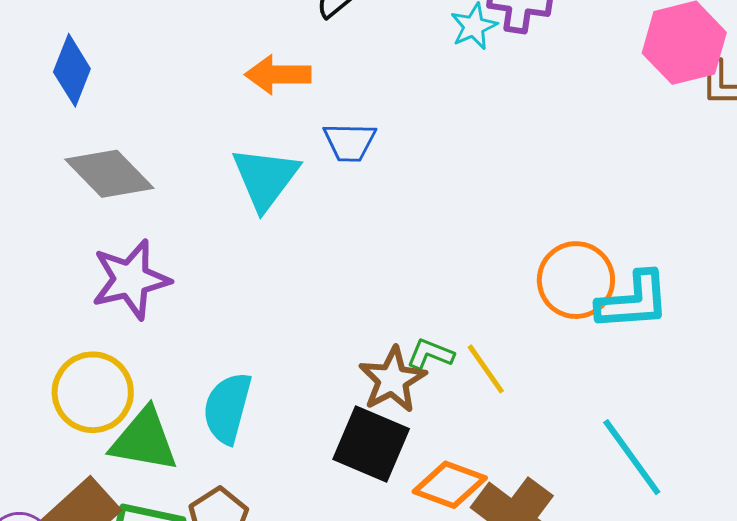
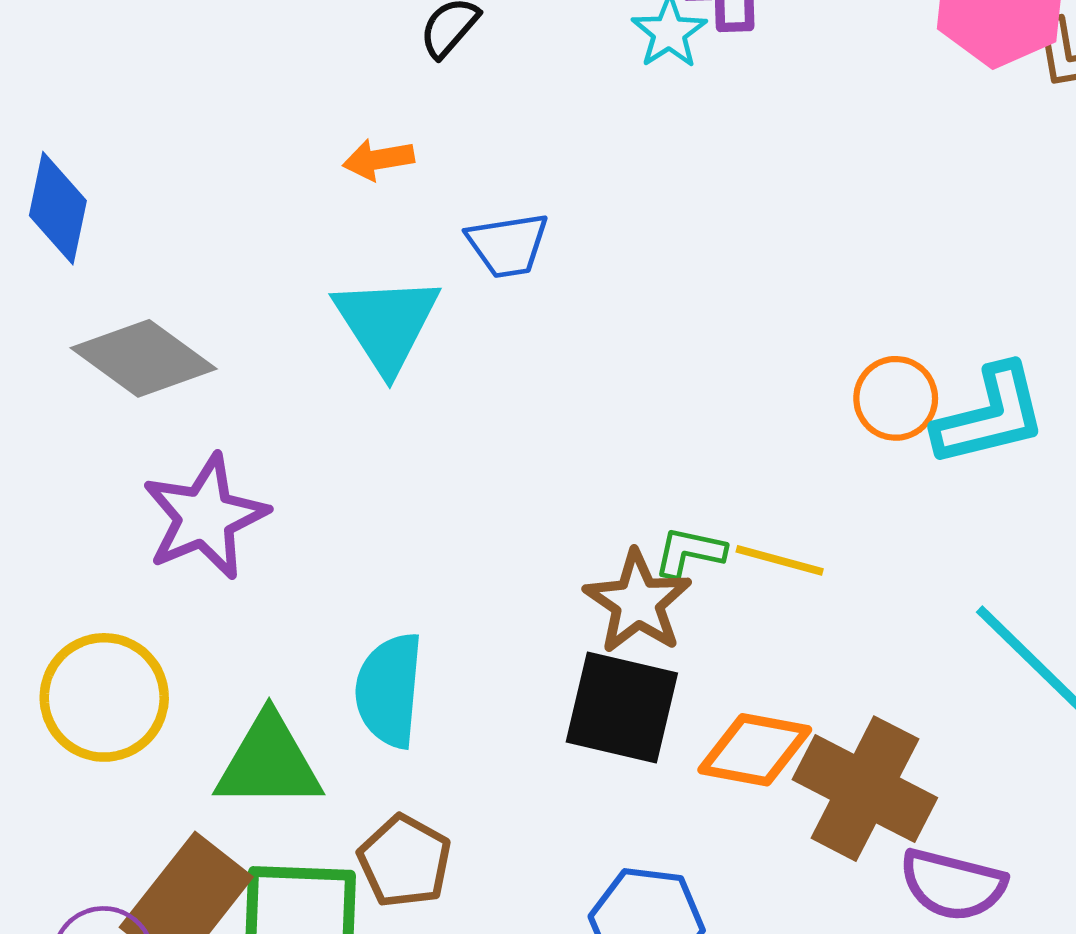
orange arrow: (278, 75) -> (378, 159), size x0.7
orange circle: (576, 280) -> (896, 398), size x0.7
yellow line: (486, 369) -> (780, 560), turned -30
yellow circle: (93, 392) -> (104, 697), moved

